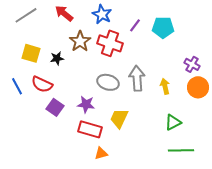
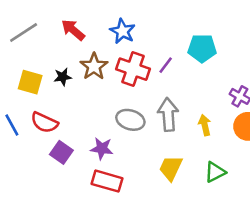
purple line: (135, 25) -> (166, 65), moved
black star: (57, 58) -> (63, 77), moved
yellow trapezoid: (119, 118) -> (171, 168), moved

